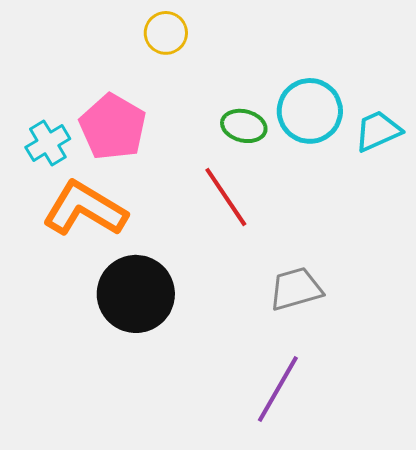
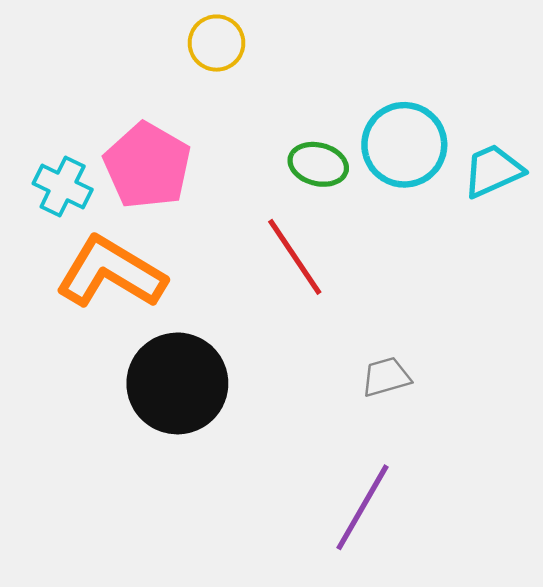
cyan cross: (48, 143) -> (63, 187), turned -33
gray trapezoid: (296, 289) -> (386, 377), size x0.7

